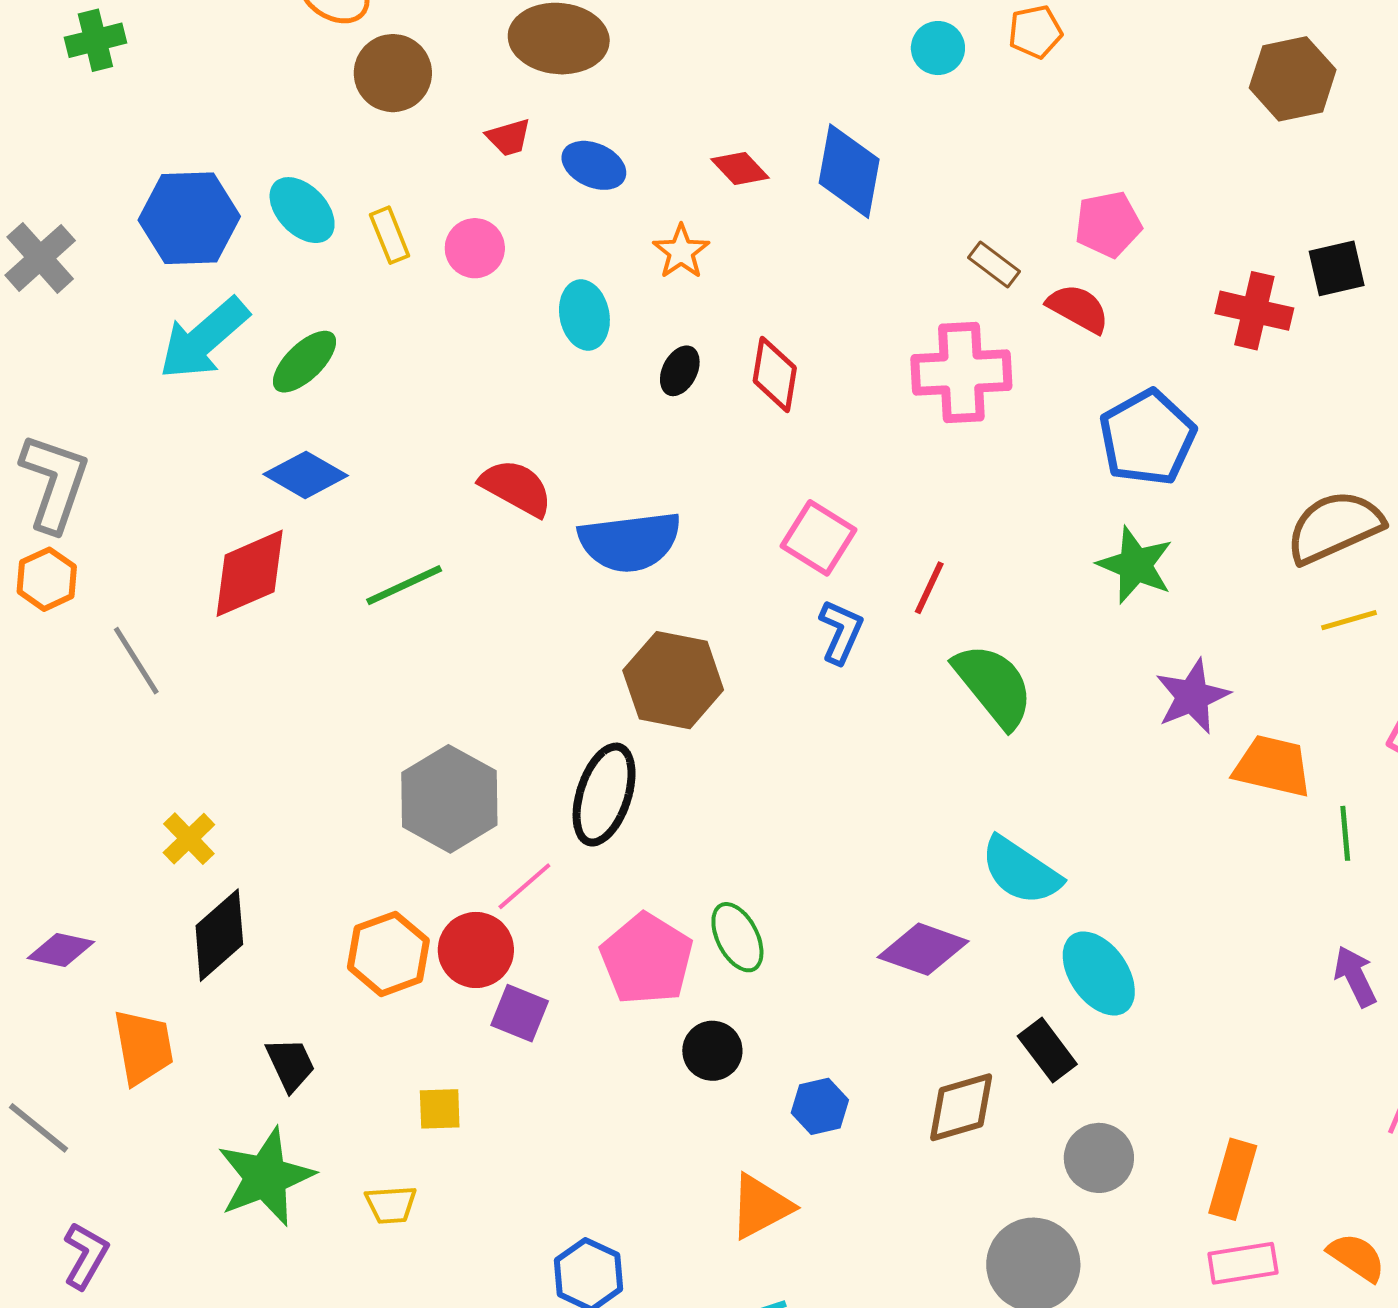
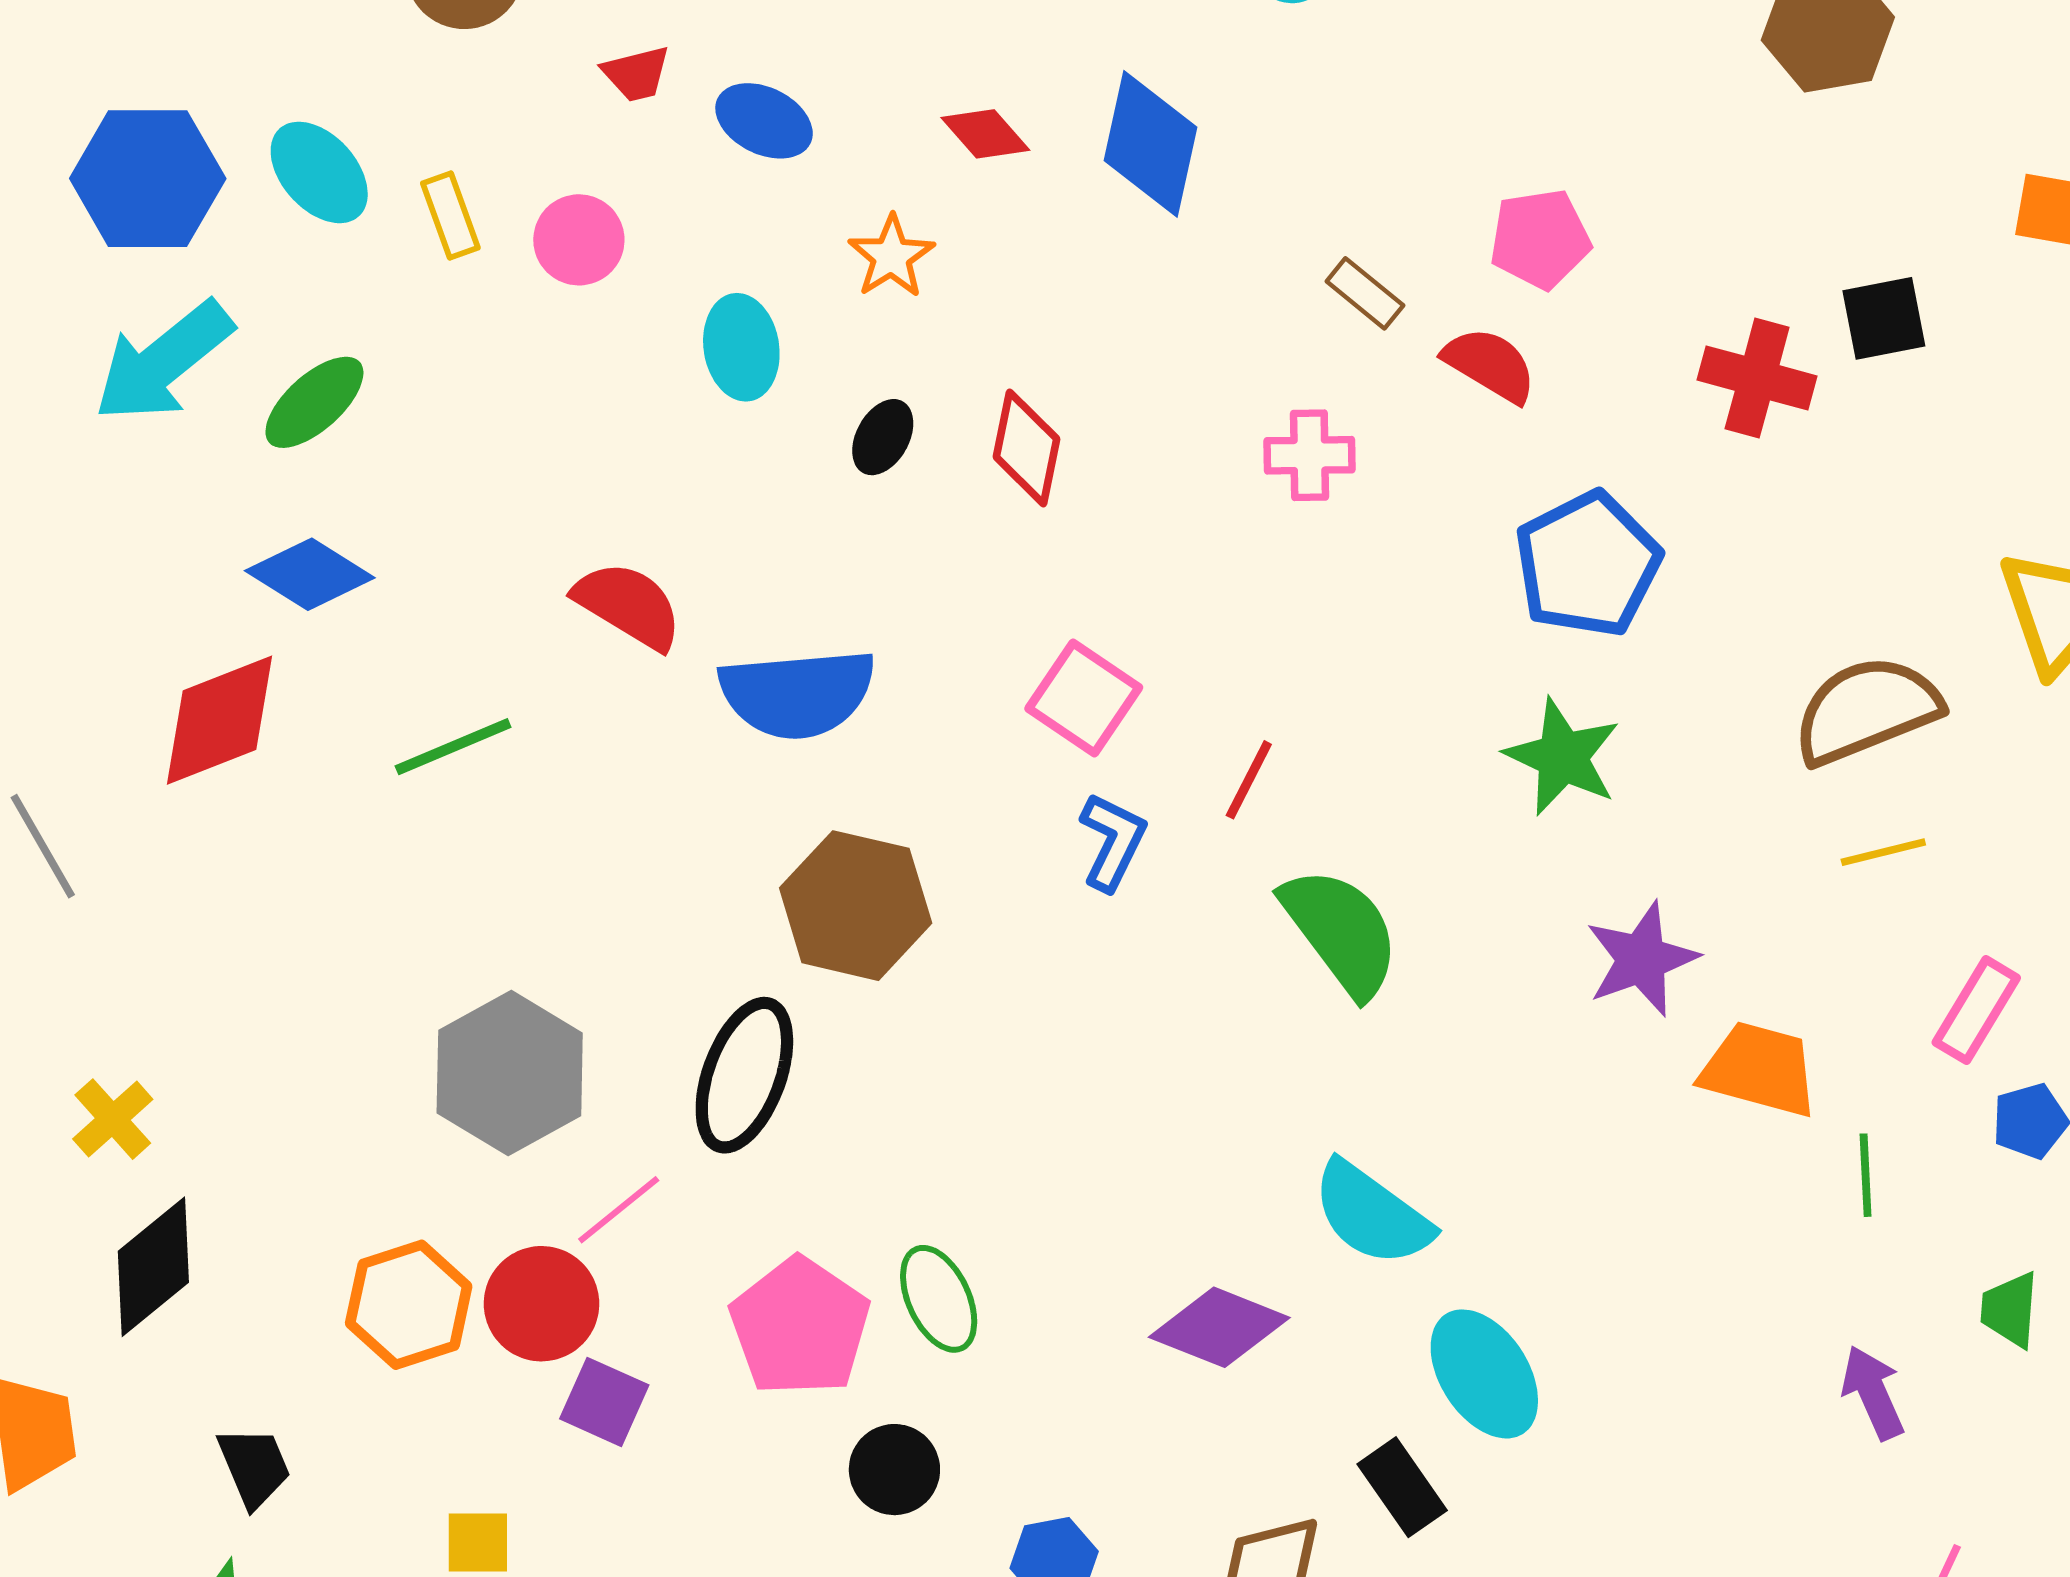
pink cross: (961, 372) -> (1309, 455), size x0.6

